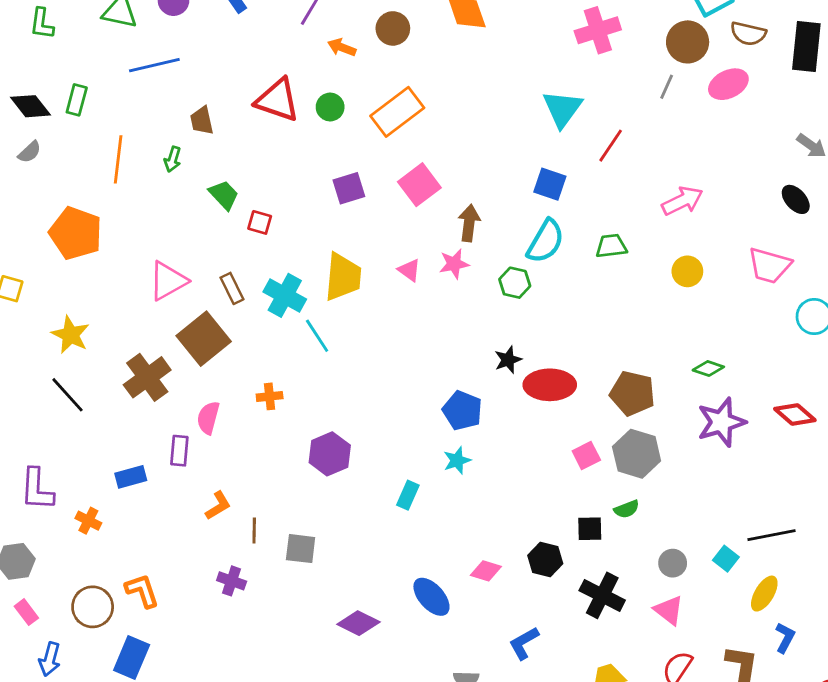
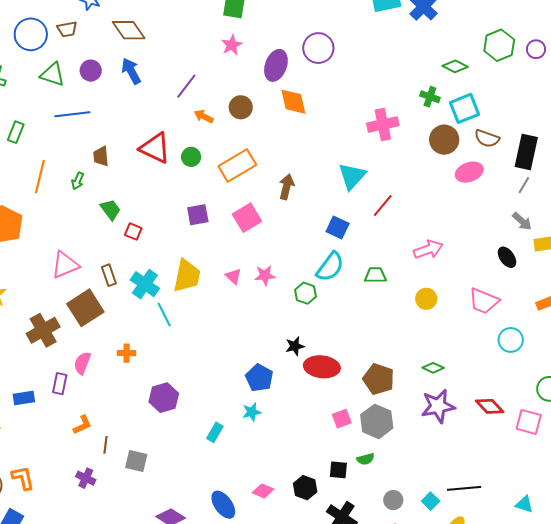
gray line: (667, 87) -> (524, 185), moved
brown arrow: (469, 223) -> (287, 187), moved

